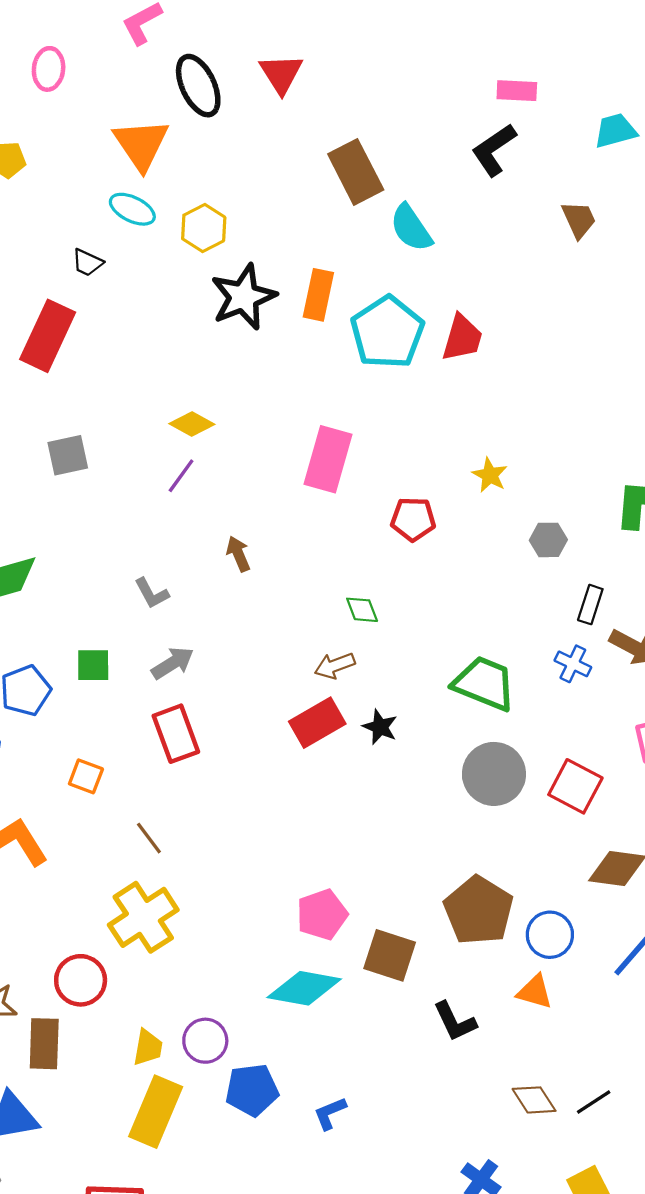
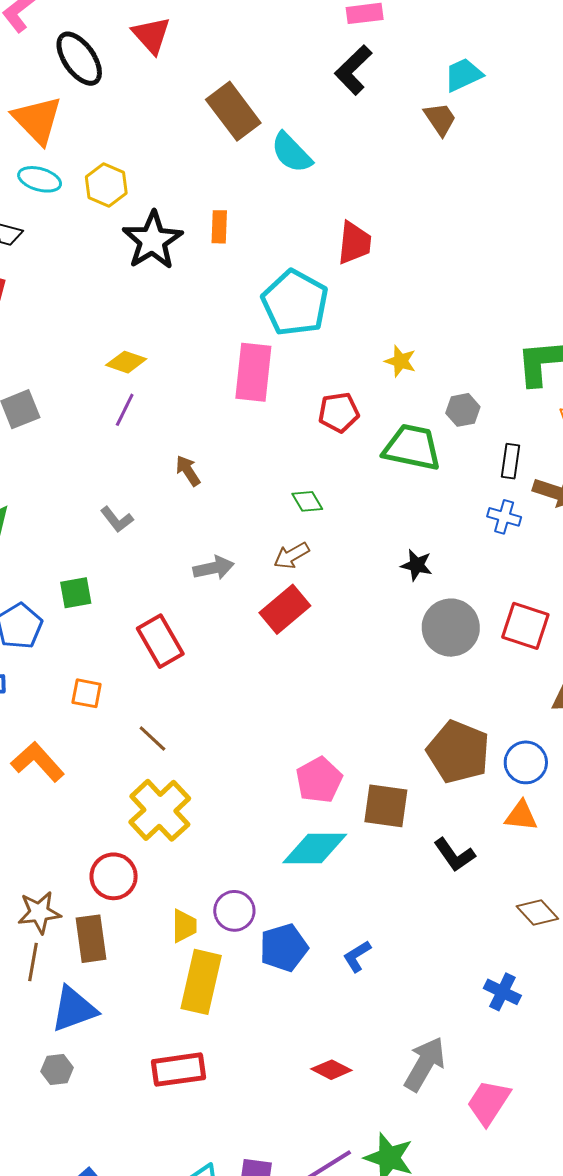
cyan trapezoid: (615, 131) -> (463, 75), moved
orange rectangle: (318, 295) -> (219, 227), size x0.7
cyan pentagon: (387, 332) -> (295, 303), moved
gray arrow: (173, 663) -> (214, 568), moved, turned 30
green trapezoid: (484, 683) -> (412, 447), moved
black star: (380, 727) -> (417, 565), moved

